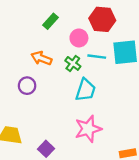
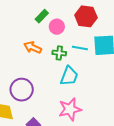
pink circle: (79, 38) -> (57, 27), moved
green cross: (73, 63) -> (59, 53), turned -32
purple circle: (27, 86) -> (22, 90), moved, size x1.5

